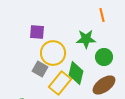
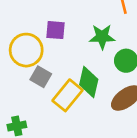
purple square: (37, 32) -> (55, 30), moved
yellow circle: (53, 53) -> (26, 50), moved

